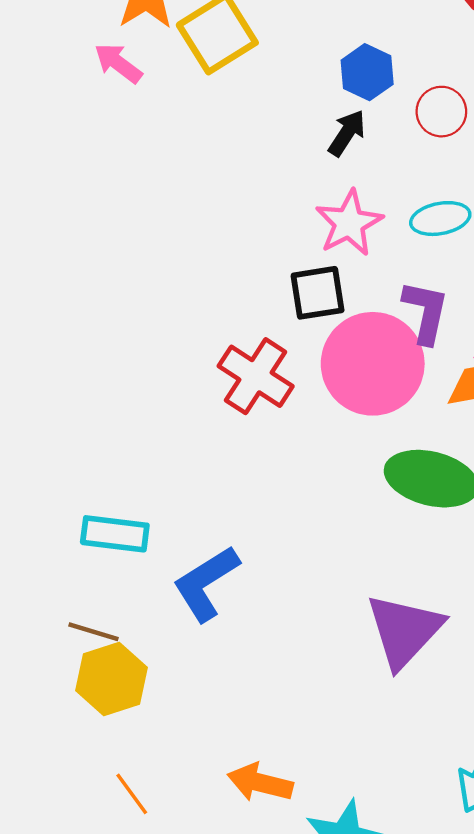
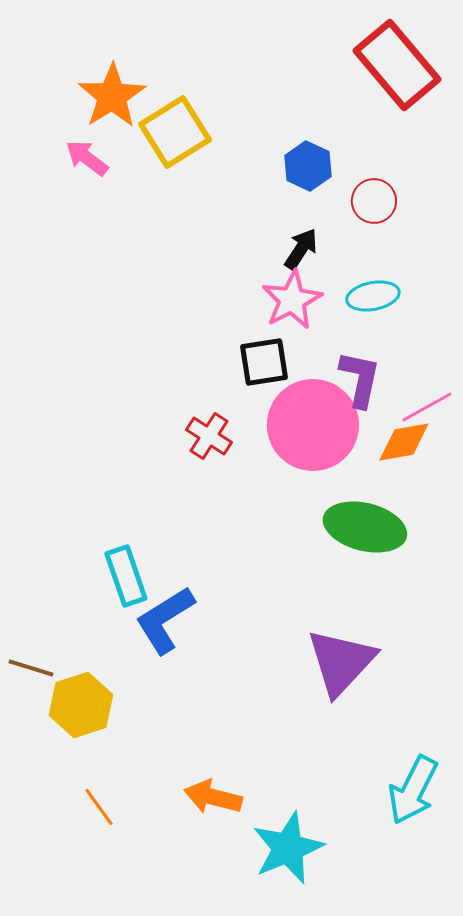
black arrow: (347, 133) -> (301, 249), moved
red cross: (256, 376) -> (209, 436), size x0.7
cyan rectangle: (115, 534) -> (126, 576), moved, turned 64
brown line: (93, 632) -> (31, 668), moved

